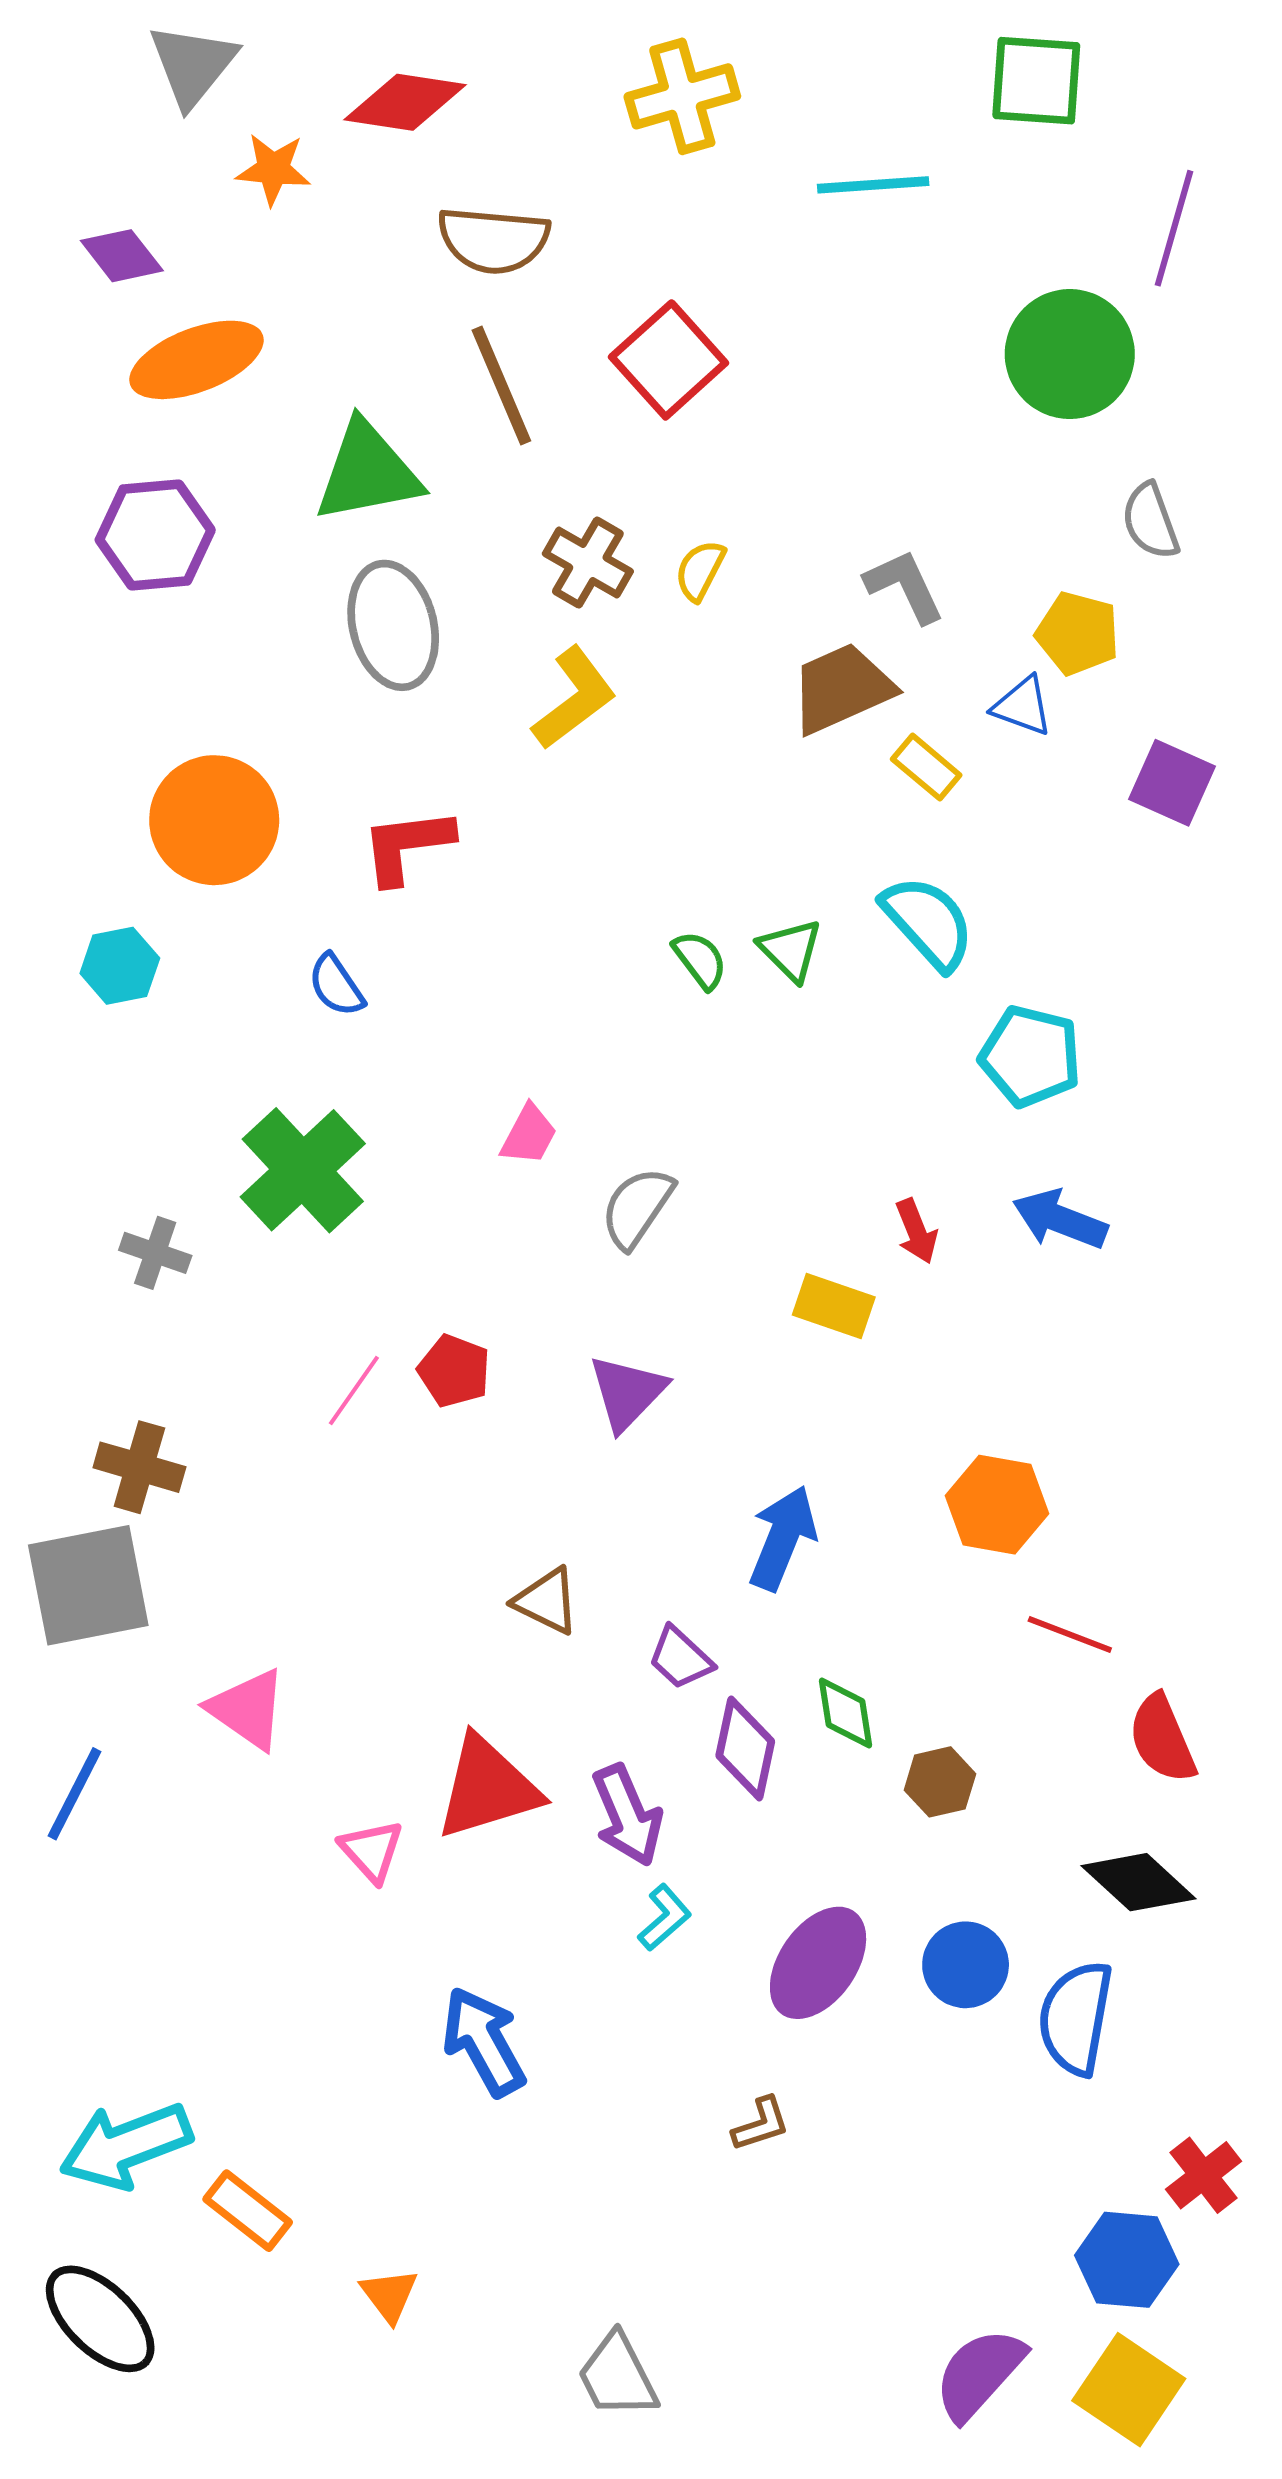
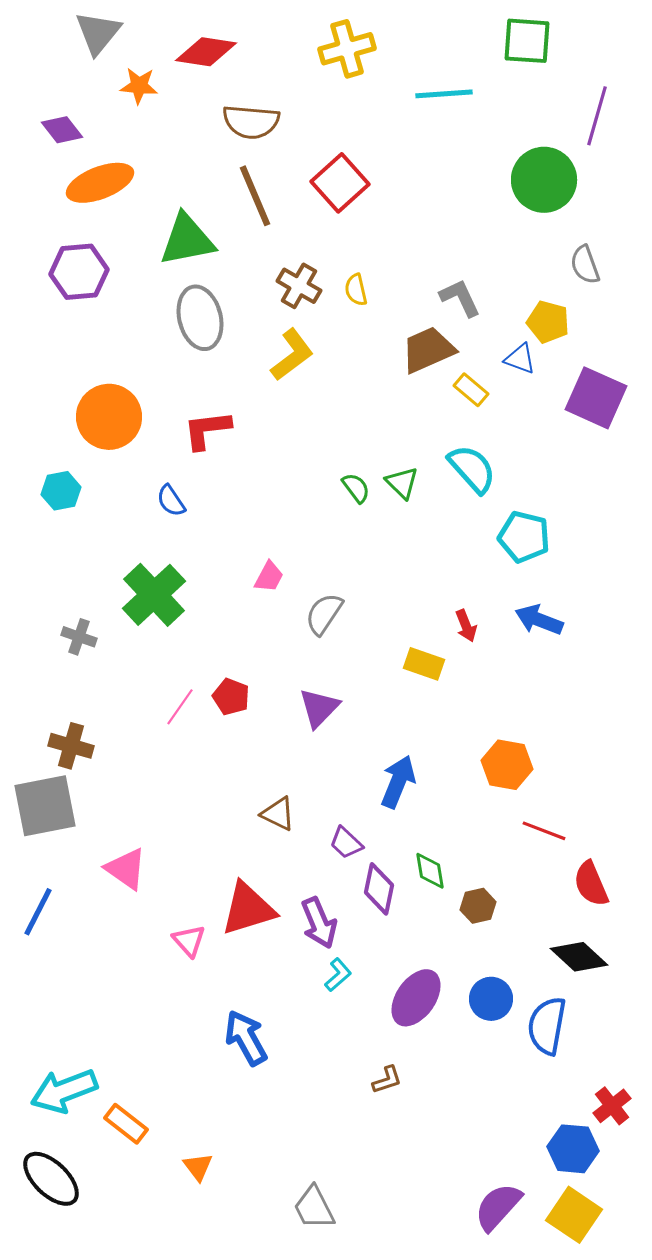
yellow semicircle: (700, 570) -> (356, 290), turned -40
purple square: (1172, 783) -> (596, 398), size x1.4

